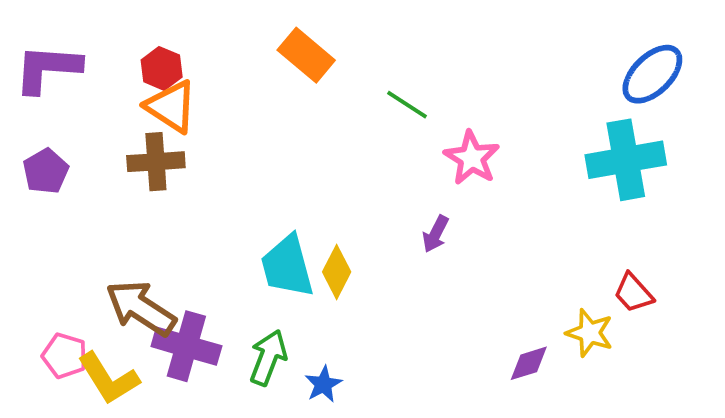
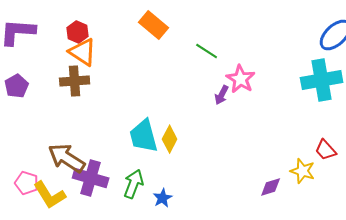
purple arrow: (436, 234) -> (222, 95), moved

